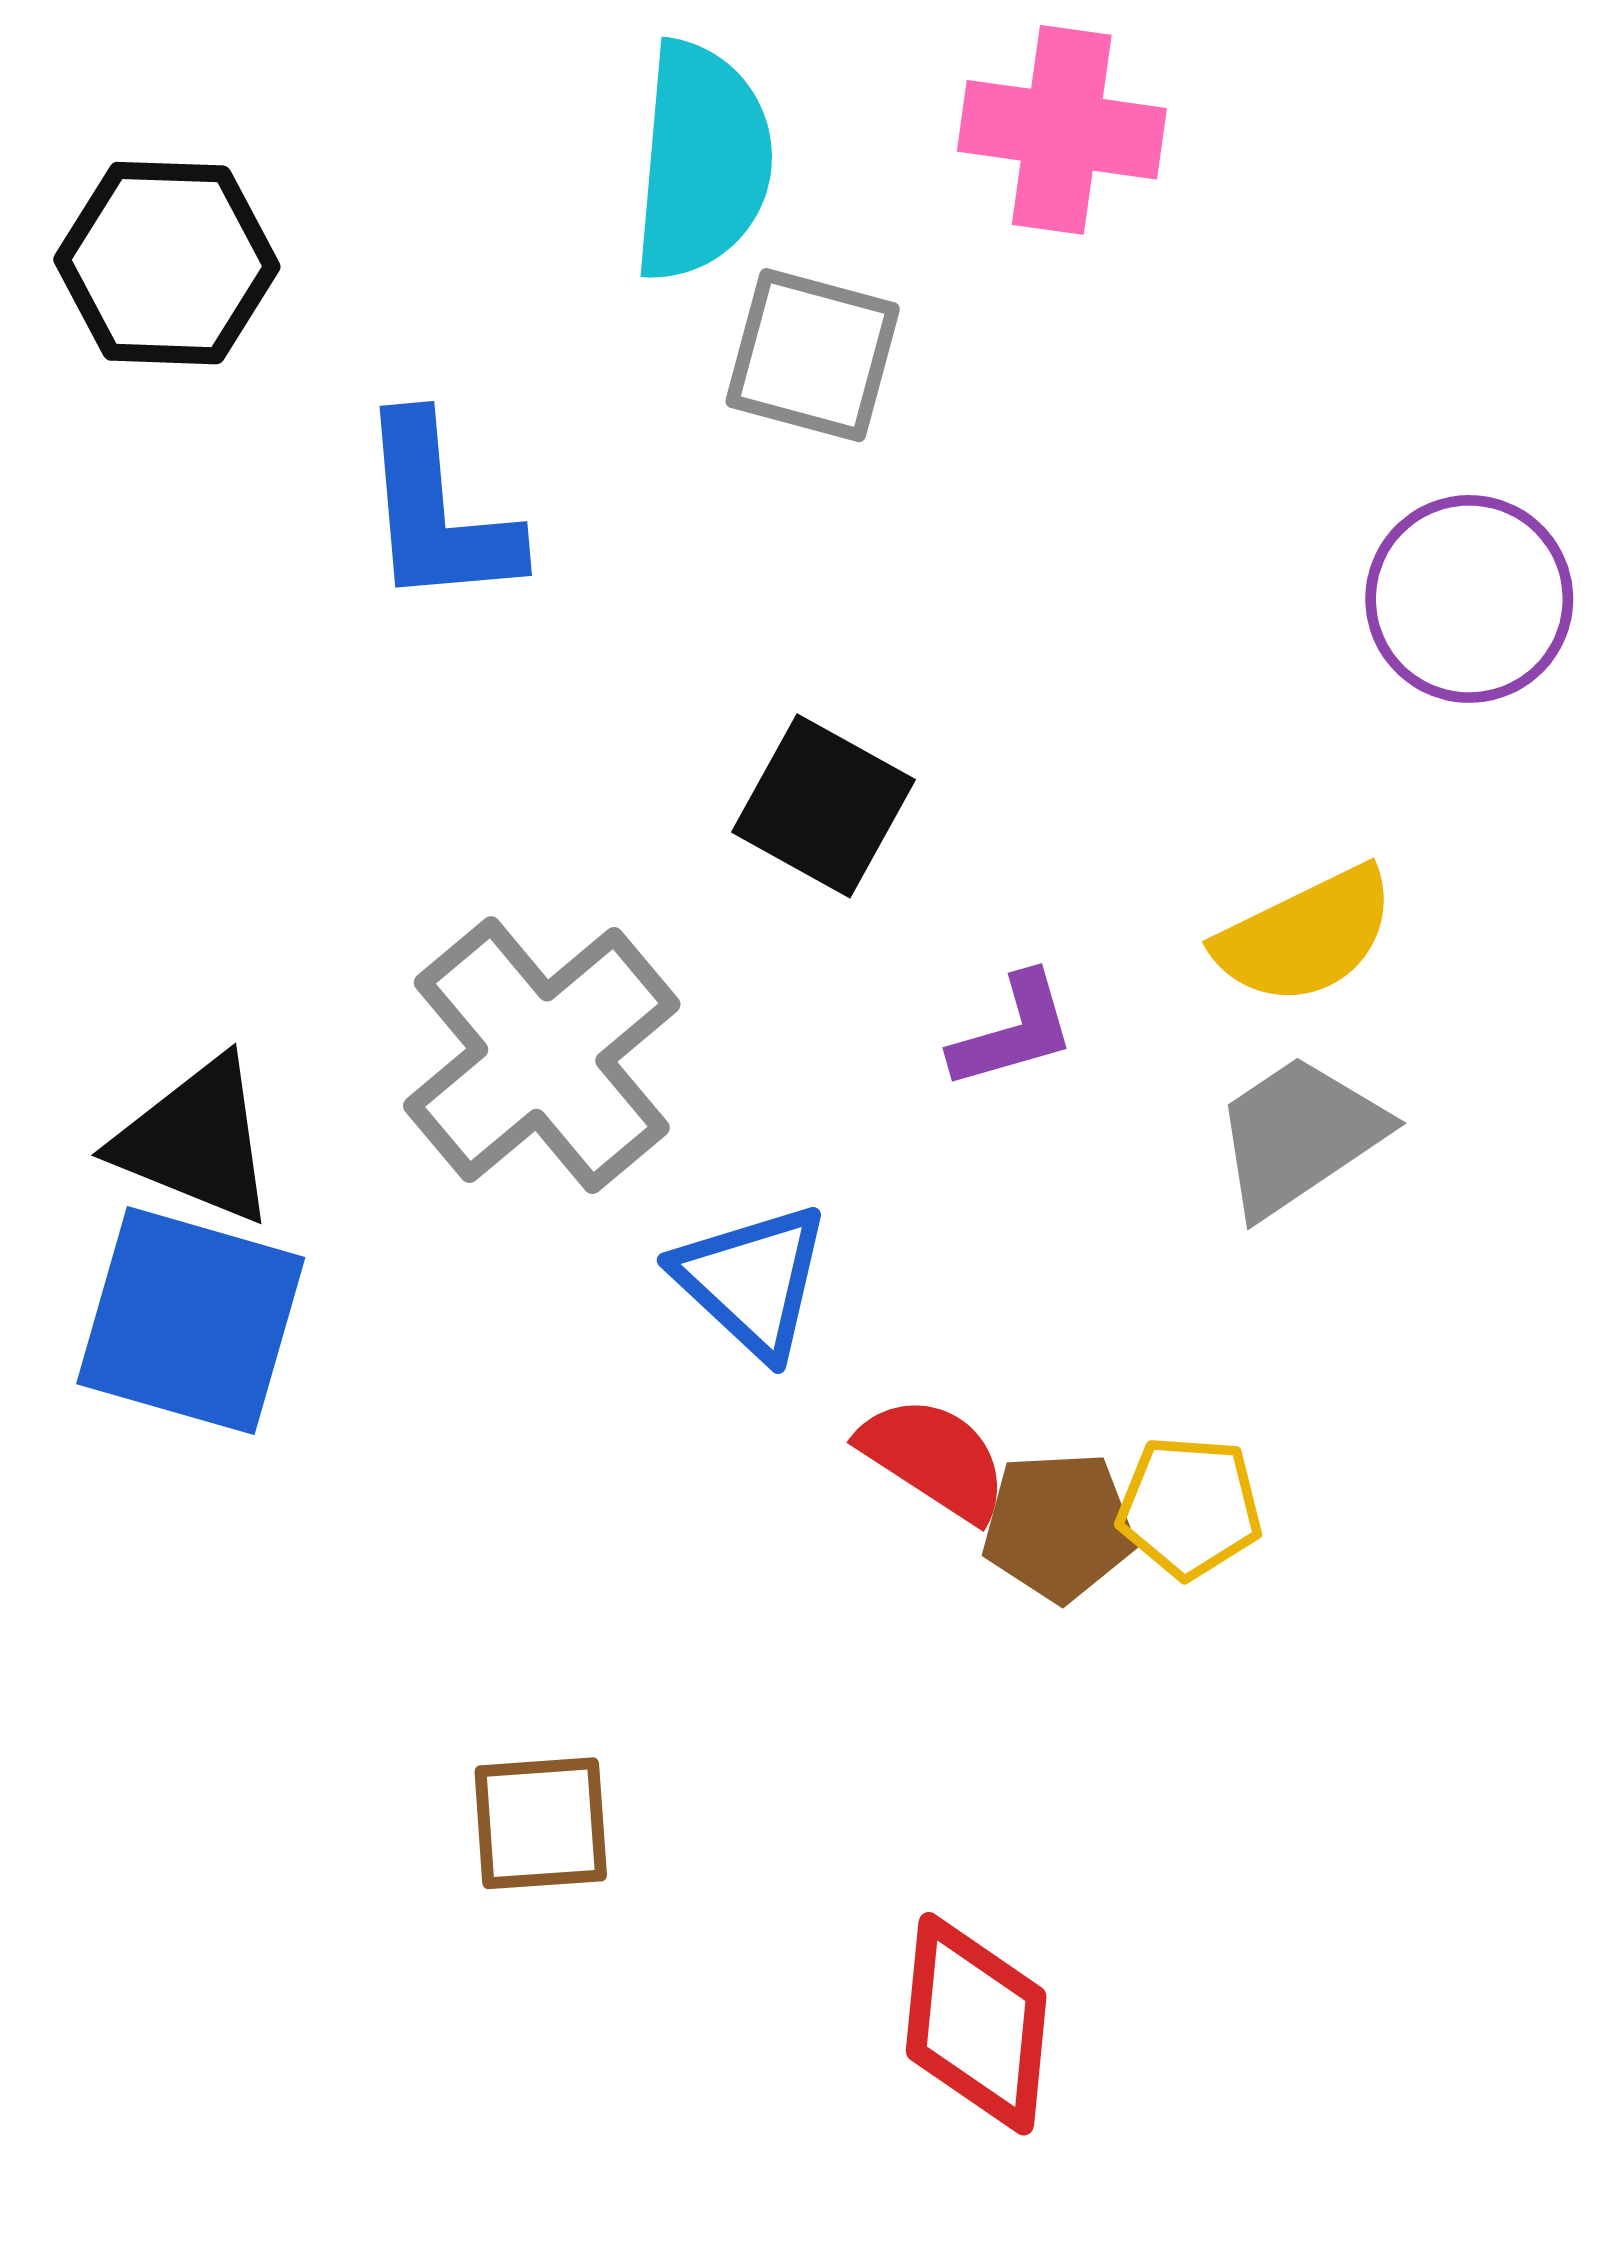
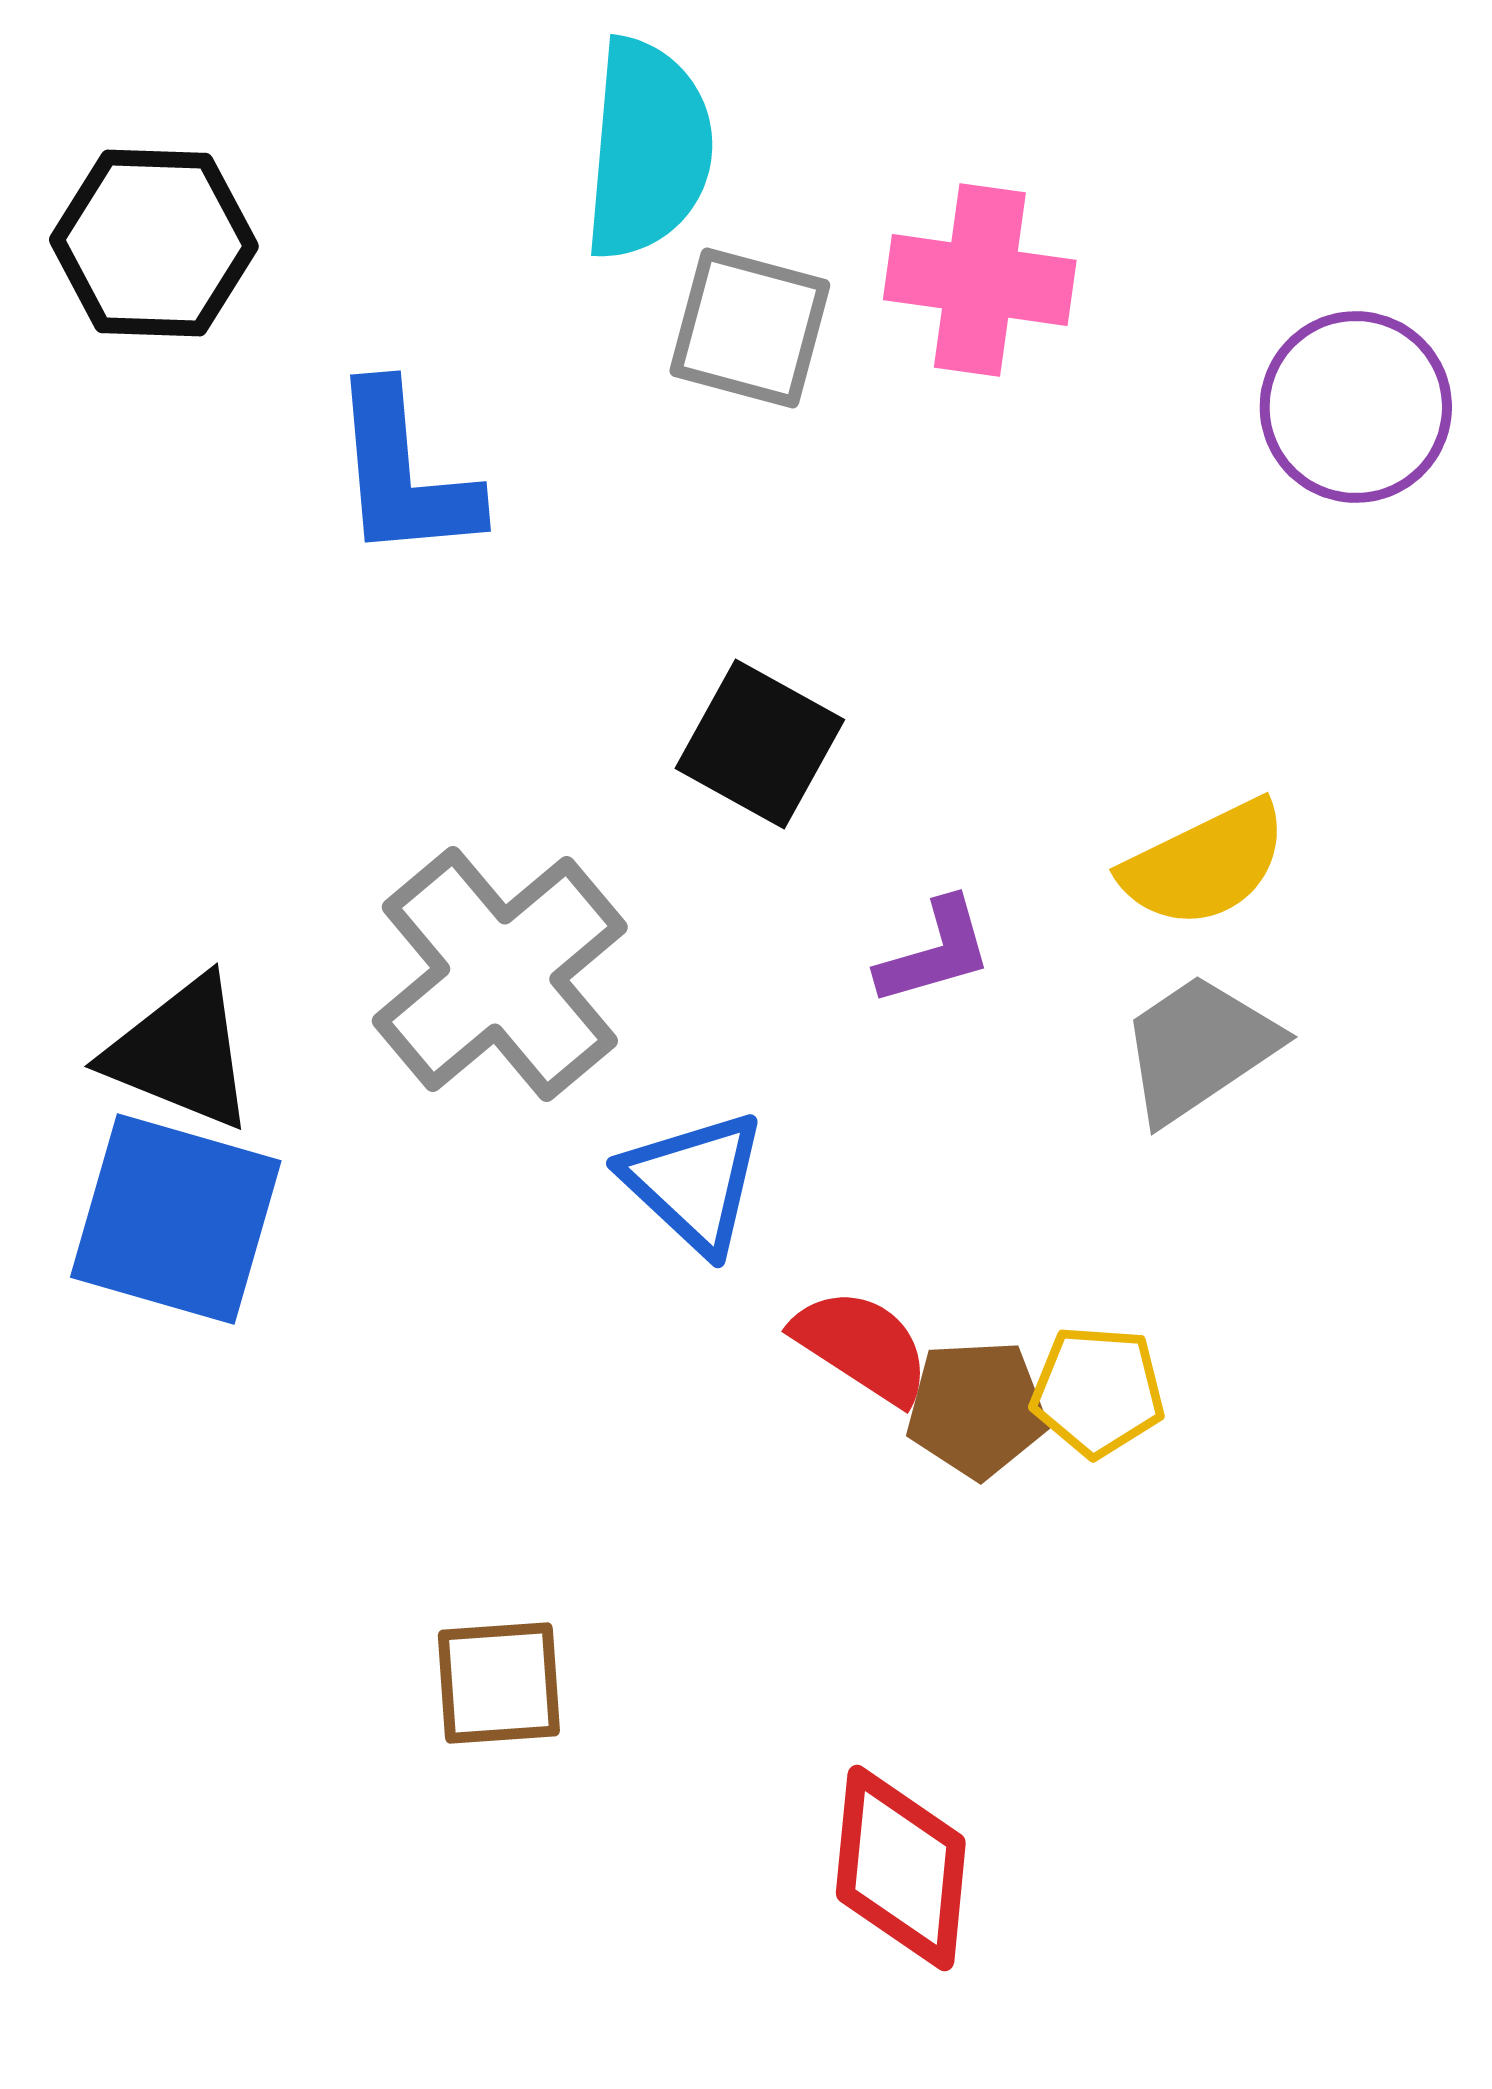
pink cross: (1062, 130) -> (980, 280), moved
purple circle: (1469, 599) -> (1356, 407), moved

